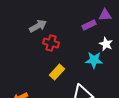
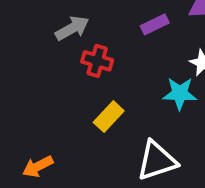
purple rectangle: (89, 25) -> (155, 24), moved

